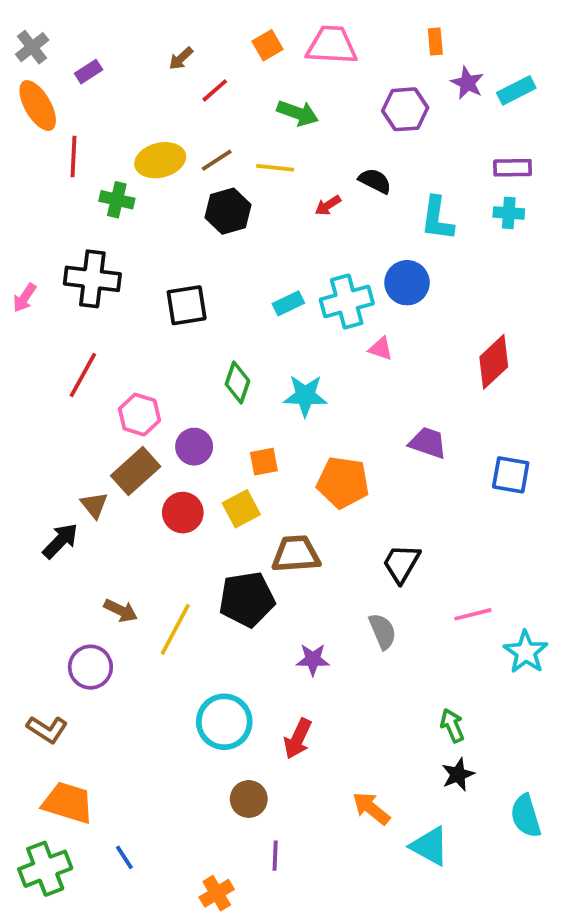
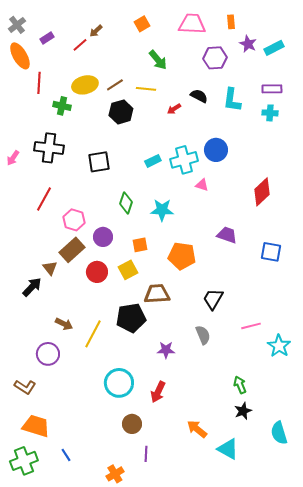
pink trapezoid: (332, 45) -> (192, 24), moved
red line: (215, 90) -> (80, 45), moved
green arrow: (298, 113) -> (158, 60), turned 30
cyan L-shape: (437, 219) -> (232, 100), moved

